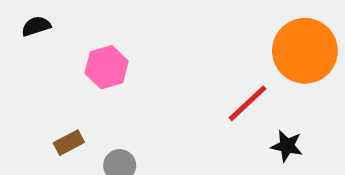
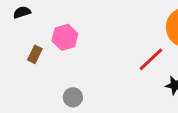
brown rectangle: (69, 143) -> (35, 54), moved, turned -36

